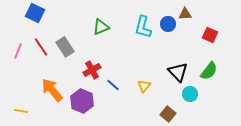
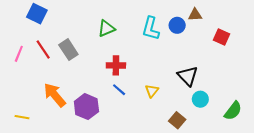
red cross: (92, 70) -> (116, 65), moved, turned 30
green semicircle: (209, 71) -> (233, 111), moved

